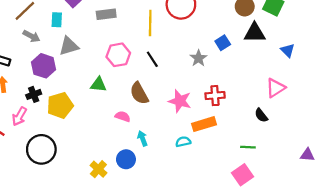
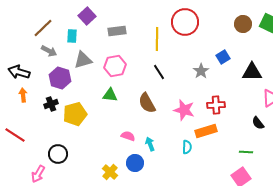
black triangle: (255, 33) -> (252, 72), moved
pink hexagon: (118, 55) -> (115, 66), moved
pink arrow: (19, 116) -> (38, 174), moved
pink semicircle: (123, 116) -> (128, 136), moved
cyan semicircle: (183, 142) -> (187, 147), turned 104
black circle: (41, 149) -> (58, 154), size x0.7

